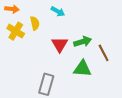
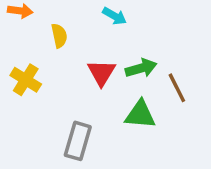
cyan arrow: (58, 11) -> (115, 16), moved
yellow cross: (16, 31) -> (26, 80), moved

